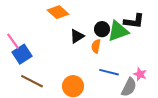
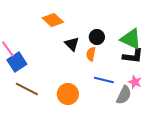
black L-shape: (134, 21) -> (133, 56), moved
green triangle: (118, 31) -> (131, 39), moved, turned 45
black triangle: (77, 36) -> (72, 44), turned -42

